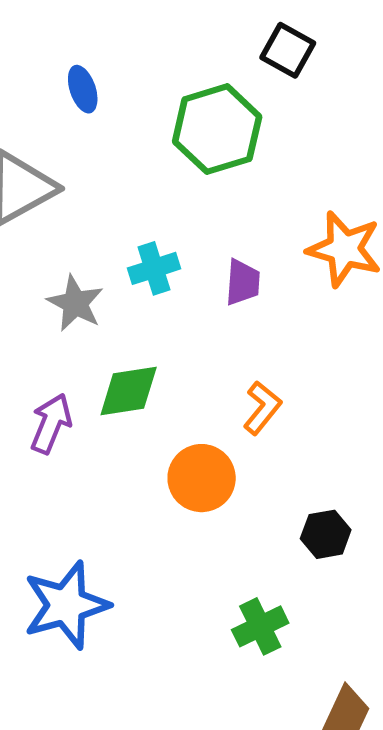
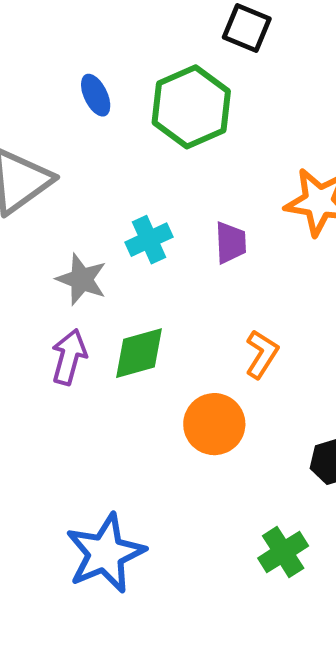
blue ellipse: (83, 89) -> (96, 95), moved
purple arrow: (51, 424) -> (69, 357), moved

